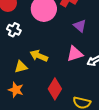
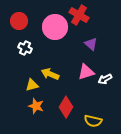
orange star: (16, 90) -> (36, 106), moved

